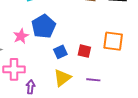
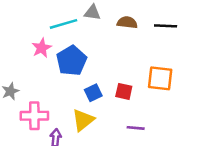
pink star: (21, 36) -> (42, 48), moved
yellow triangle: (62, 78) -> (83, 120), moved

